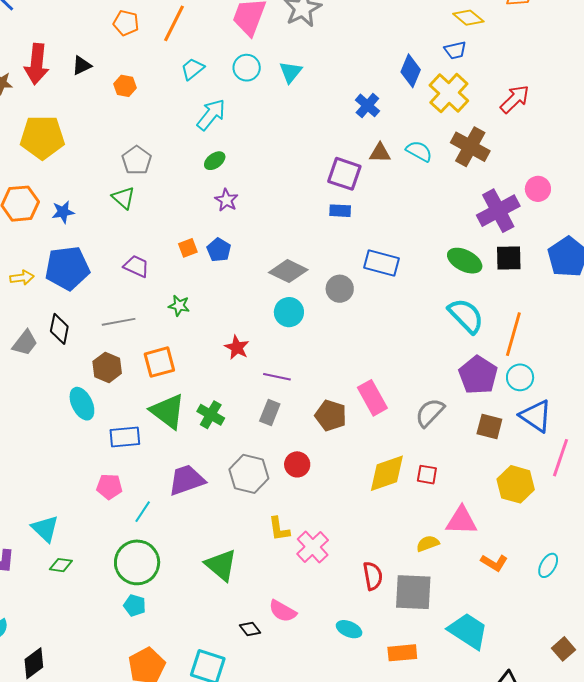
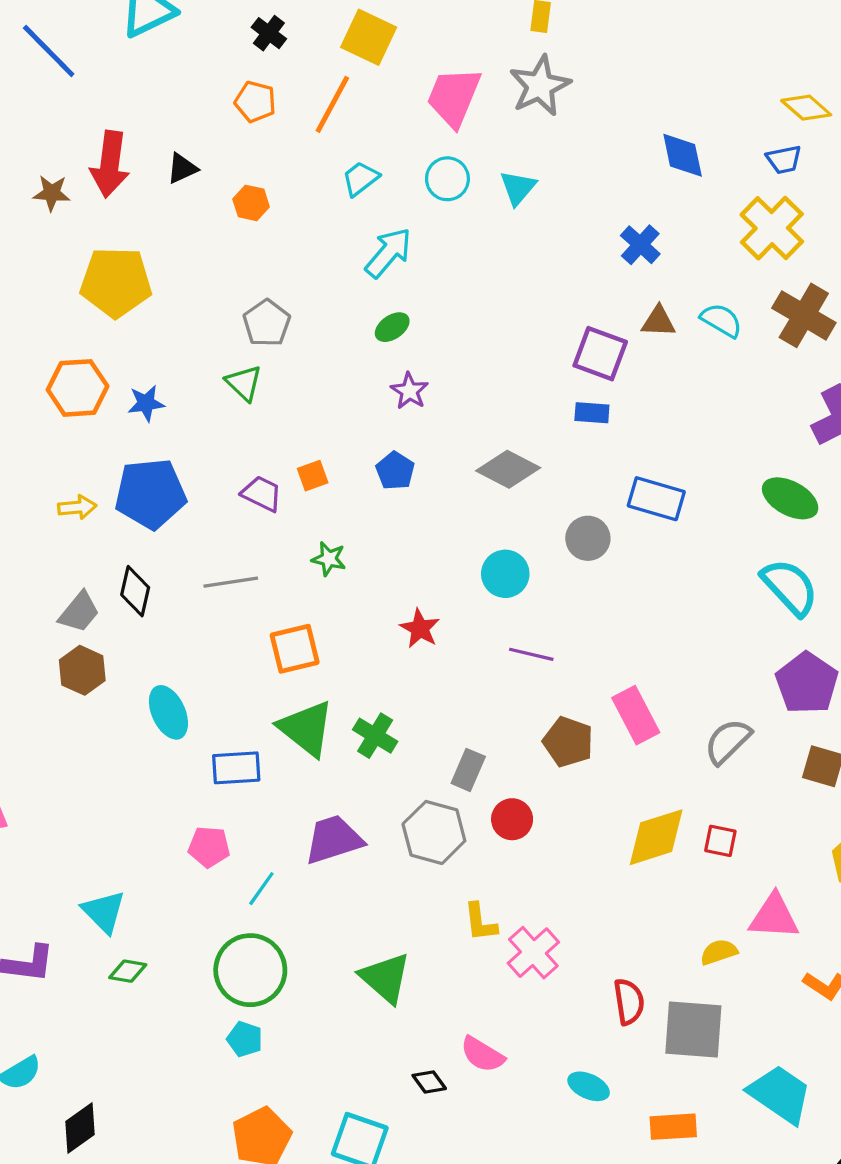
blue diamond: (411, 71) -> (683, 155), moved, turned -36
orange square: (188, 248) -> (313, 476), moved
gray diamond: (288, 271) -> (508, 469), moved
brown hexagon: (107, 367) -> (82, 670), moved
purple line: (277, 377) -> (531, 654), moved
gray rectangle: (270, 413) -> (468, 770), moved

